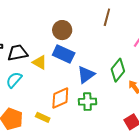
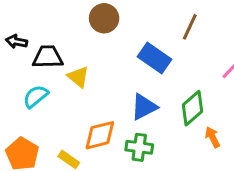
brown circle: (62, 30) -> (104, 18), moved
blue rectangle: (64, 54) -> (154, 58), moved

